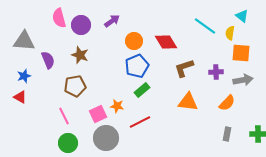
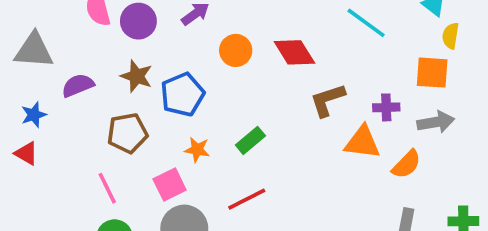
yellow semicircle: (230, 33) -> (451, 36), moved
purple semicircle: (48, 60) -> (78, 85), turned -90
blue pentagon: (137, 66) -> (182, 95), moved
orange triangle: (188, 102) -> (362, 142), moved
orange star: (117, 106) -> (197, 150), moved

